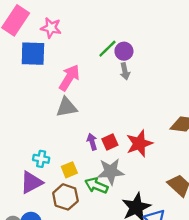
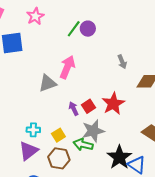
pink star: (51, 28) -> (35, 16), moved, turned -30
gray arrow: (125, 71) -> (122, 62), moved
pink arrow: (69, 78) -> (67, 67), moved

